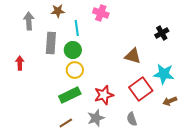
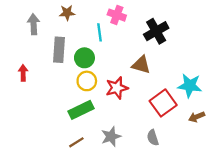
cyan line: (77, 28) -> (99, 32), moved
black cross: (162, 33) -> (156, 31), moved, size x1.5
brown triangle: (133, 56) -> (141, 65), moved
red star: (104, 95) -> (117, 88), moved

